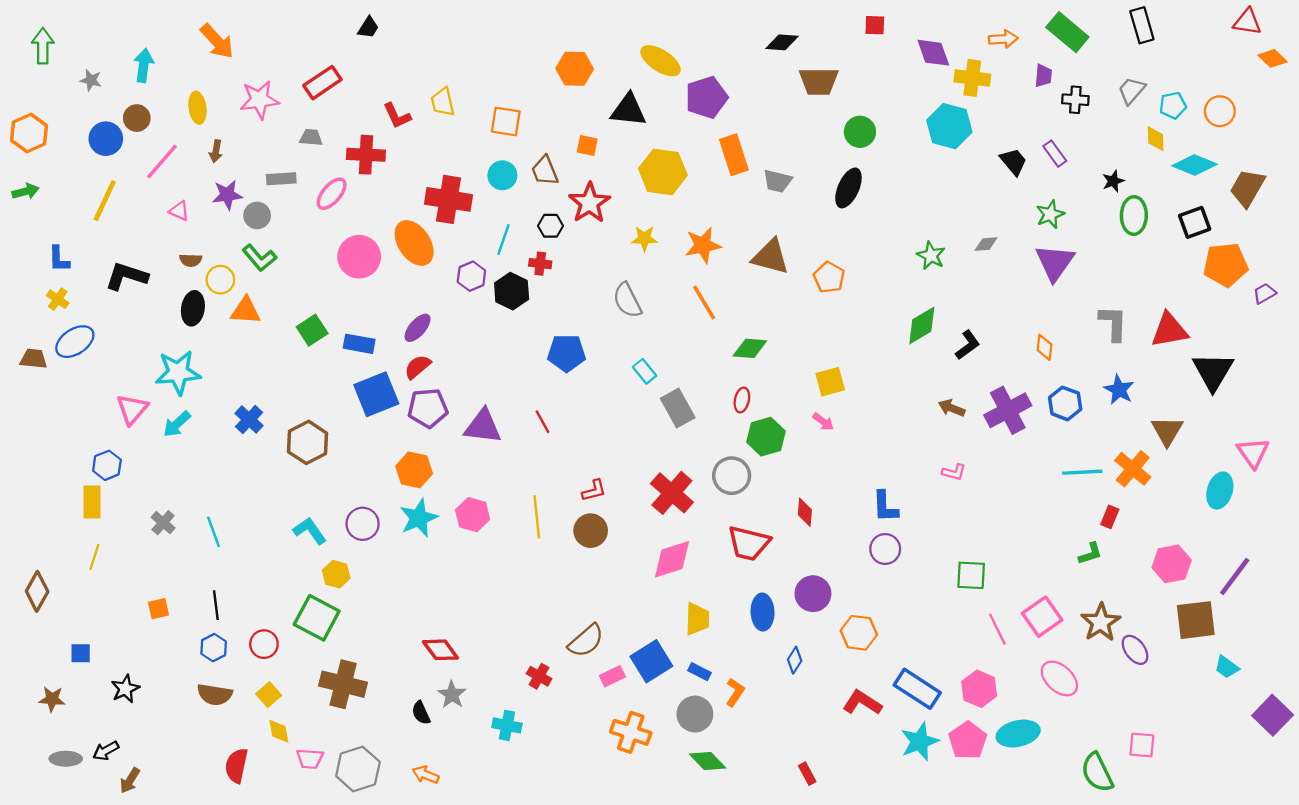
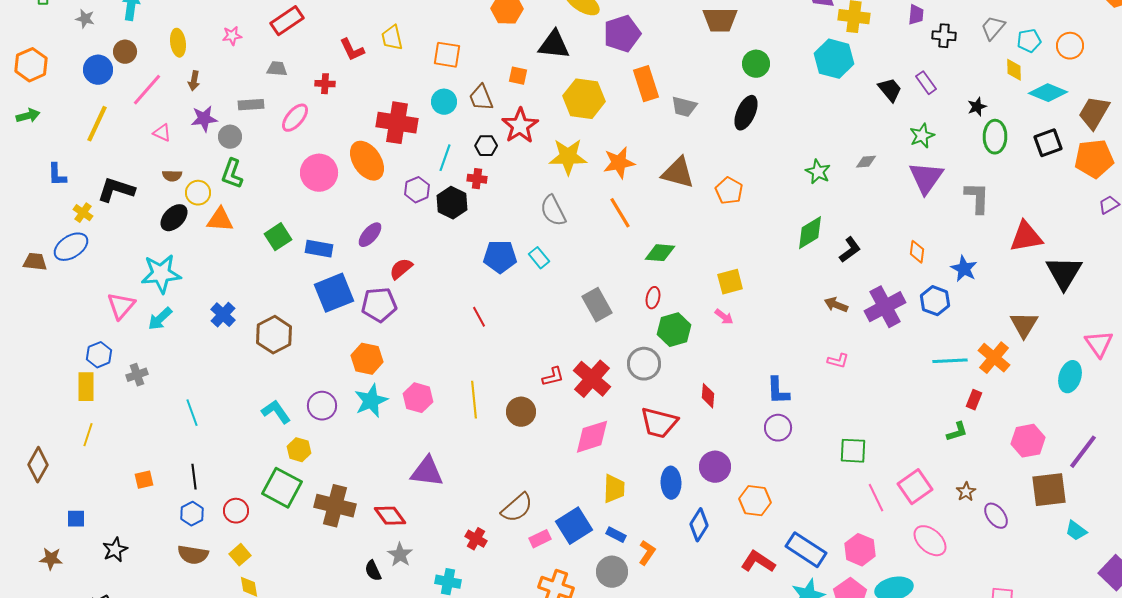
pink star: (259, 100) -> (232, 36), size x0.6
red cross: (366, 155) -> (325, 84), size x0.6
yellow star: (644, 238) -> (568, 157), size x1.6
green L-shape: (259, 258) -> (232, 174), turned 60
orange pentagon: (1226, 265) -> (1094, 159), moved
yellow cross: (58, 299) -> (83, 213), moved
black ellipse: (193, 308) -> (174, 218), turned 36
gray L-shape: (1113, 323) -> (977, 198), moved
red semicircle: (418, 367) -> (401, 269), moved
cyan rectangle: (644, 371) -> (539, 258), moved
blue star: (1119, 390) -> (964, 269), moved
purple triangle: (483, 426) -> (427, 472), moved
red L-shape: (594, 491) -> (553, 377), moved
gray cross: (163, 523) -> (137, 375), moved, turned 30
brown star: (1101, 622) -> (966, 492), size x0.6
blue diamond: (795, 660) -> (699, 525), size x1.4
brown cross: (343, 684) -> (335, 506), moved

